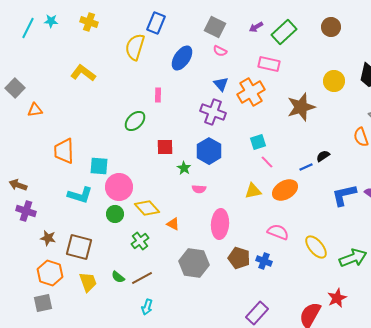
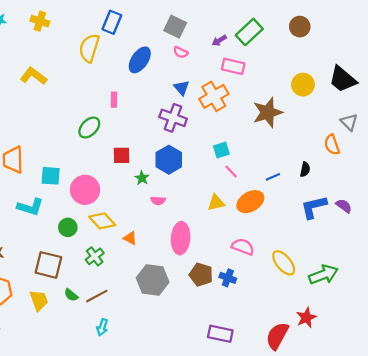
purple arrow: (256, 27) -> (219, 41), moved
black semicircle: (323, 156) -> (305, 169), moved, turned 136
pink circle: (119, 187) -> (85, 190), moved
brown square: (79, 247) -> (48, 265), moved
purple rectangle: (257, 313) -> (220, 334), turned 60

